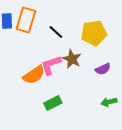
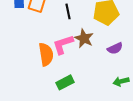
black line: (56, 32) -> (68, 11), turned 35
orange semicircle: (34, 75) -> (46, 54), turned -65

